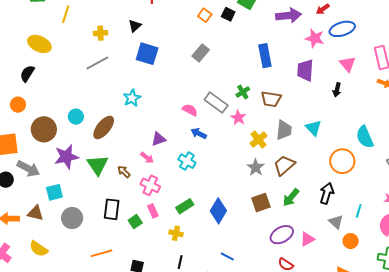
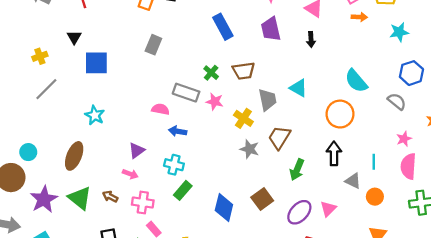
cyan circle: (76, 117) -> (28, 152), moved
brown square: (261, 202) -> (262, 199), moved
green rectangle: (185, 206) -> (183, 190), moved

